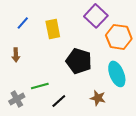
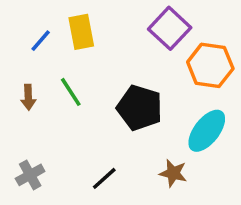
yellow rectangle: (53, 29) -> (81, 32), moved
cyan ellipse: (117, 74) -> (207, 131), turned 60
green line: (40, 86) -> (71, 92), moved, turned 72

